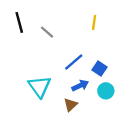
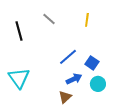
black line: (19, 22) -> (19, 31), moved
gray line: (47, 32) -> (49, 19), moved
cyan triangle: (40, 87) -> (19, 78), moved

